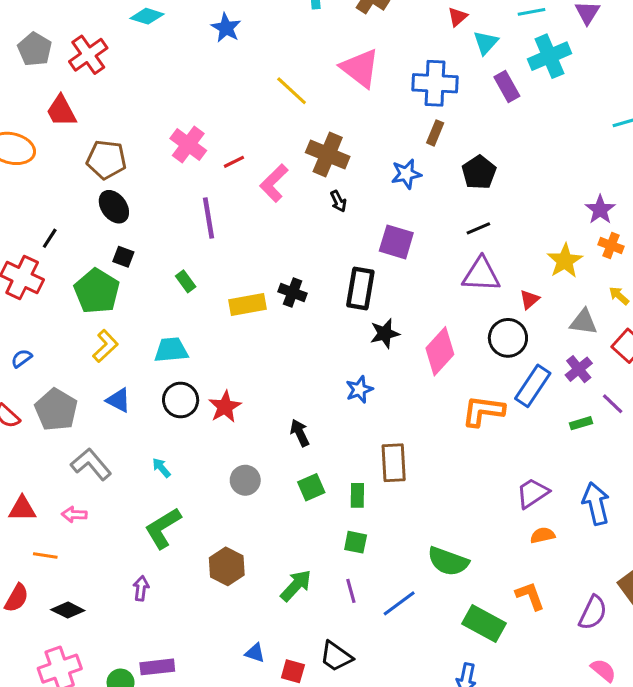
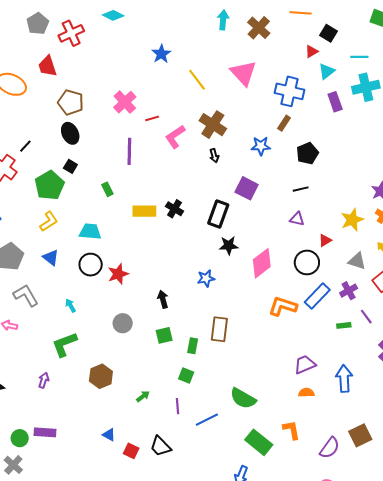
blue star: (226, 28) -> (161, 54), moved
purple triangle: (481, 275) -> (297, 219), size x0.6
green arrow: (296, 585) -> (143, 396), size x0.6

